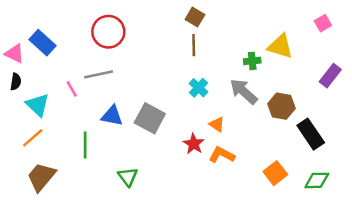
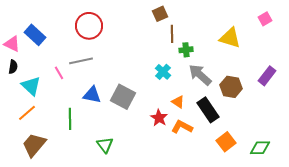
brown square: (195, 17) -> (160, 14), turned 35
brown line: (194, 45) -> (172, 34), moved
green cross: (252, 61) -> (186, 50), moved
purple rectangle: (330, 76) -> (267, 76), moved
black rectangle: (311, 134) -> (208, 110), moved

